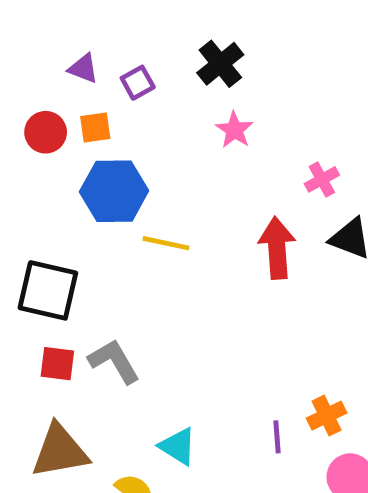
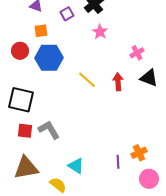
purple square: (138, 83) -> (67, 14), moved
red circle: (46, 132) -> (20, 51), moved
yellow line: (166, 243) -> (87, 80), moved, turned 30
red arrow: (277, 248) -> (118, 82), size x0.7

